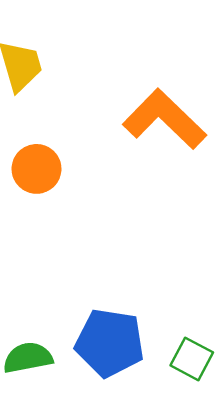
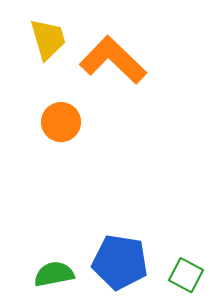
orange L-shape: (164, 119) -> (113, 60), moved

